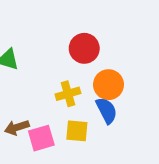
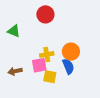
red circle: (84, 48) -> (45, 14), moved
pink square: (41, 138) -> (39, 65), moved

